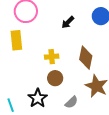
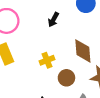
brown circle: (55, 78) -> (66, 78), moved

